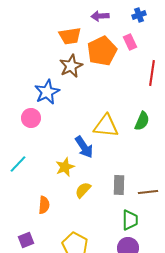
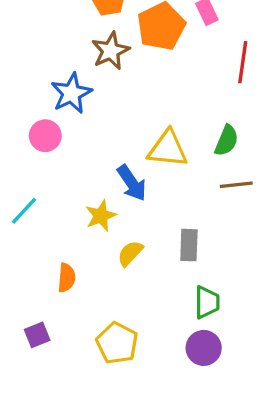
brown line: (148, 192) -> (236, 185), moved

